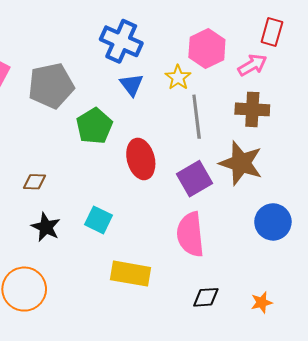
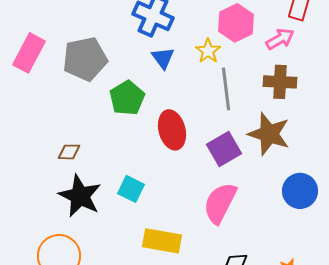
black star: (46, 227) -> (80, 196), size x1.5
pink semicircle: (190, 234) -> (220, 203), turned 33

